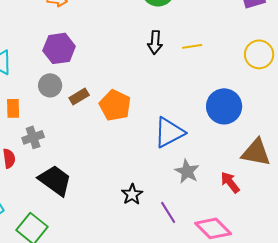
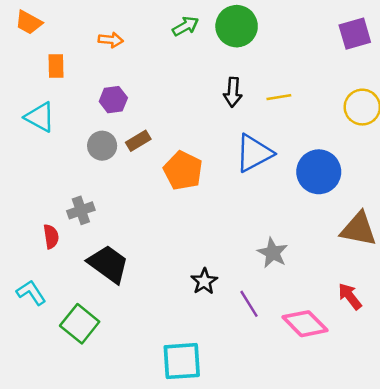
purple hexagon: (59, 48) -> (113, 100), size x0.7
brown rectangle: (79, 96) -> (138, 141), moved
orange rectangle: (13, 108) -> (56, 66), moved
blue triangle: (169, 132) -> (254, 153), moved
red arrow: (230, 182) -> (350, 296), moved

